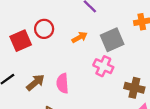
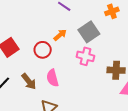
red circle: (44, 29) -> (43, 50), moved
brown arrow: (35, 82) -> (29, 81), turned 102

